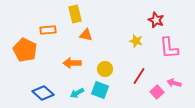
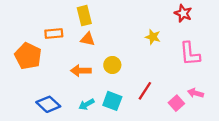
red star: (156, 20) -> (183, 13), moved
orange triangle: (86, 35) -> (88, 39), moved
yellow star: (136, 41) -> (153, 37), moved
yellow circle: (105, 69) -> (112, 65), moved
red line: (139, 76) -> (145, 91), moved

